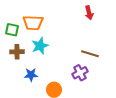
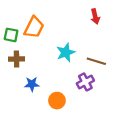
orange trapezoid: (33, 23) -> (34, 27), turned -65
cyan star: (40, 46) -> (66, 52), moved

